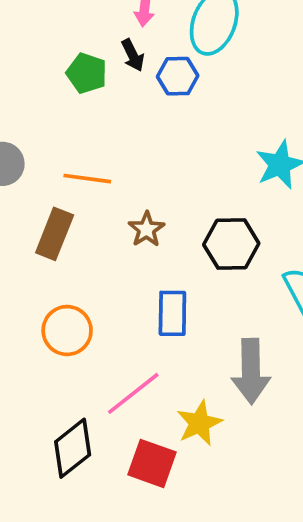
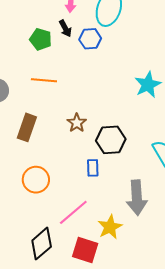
orange line: (87, 179) -> (44, 80), moved
black hexagon: (231, 244) -> (111, 140), moved
blue rectangle: (172, 313) -> (93, 168), size x0.7

